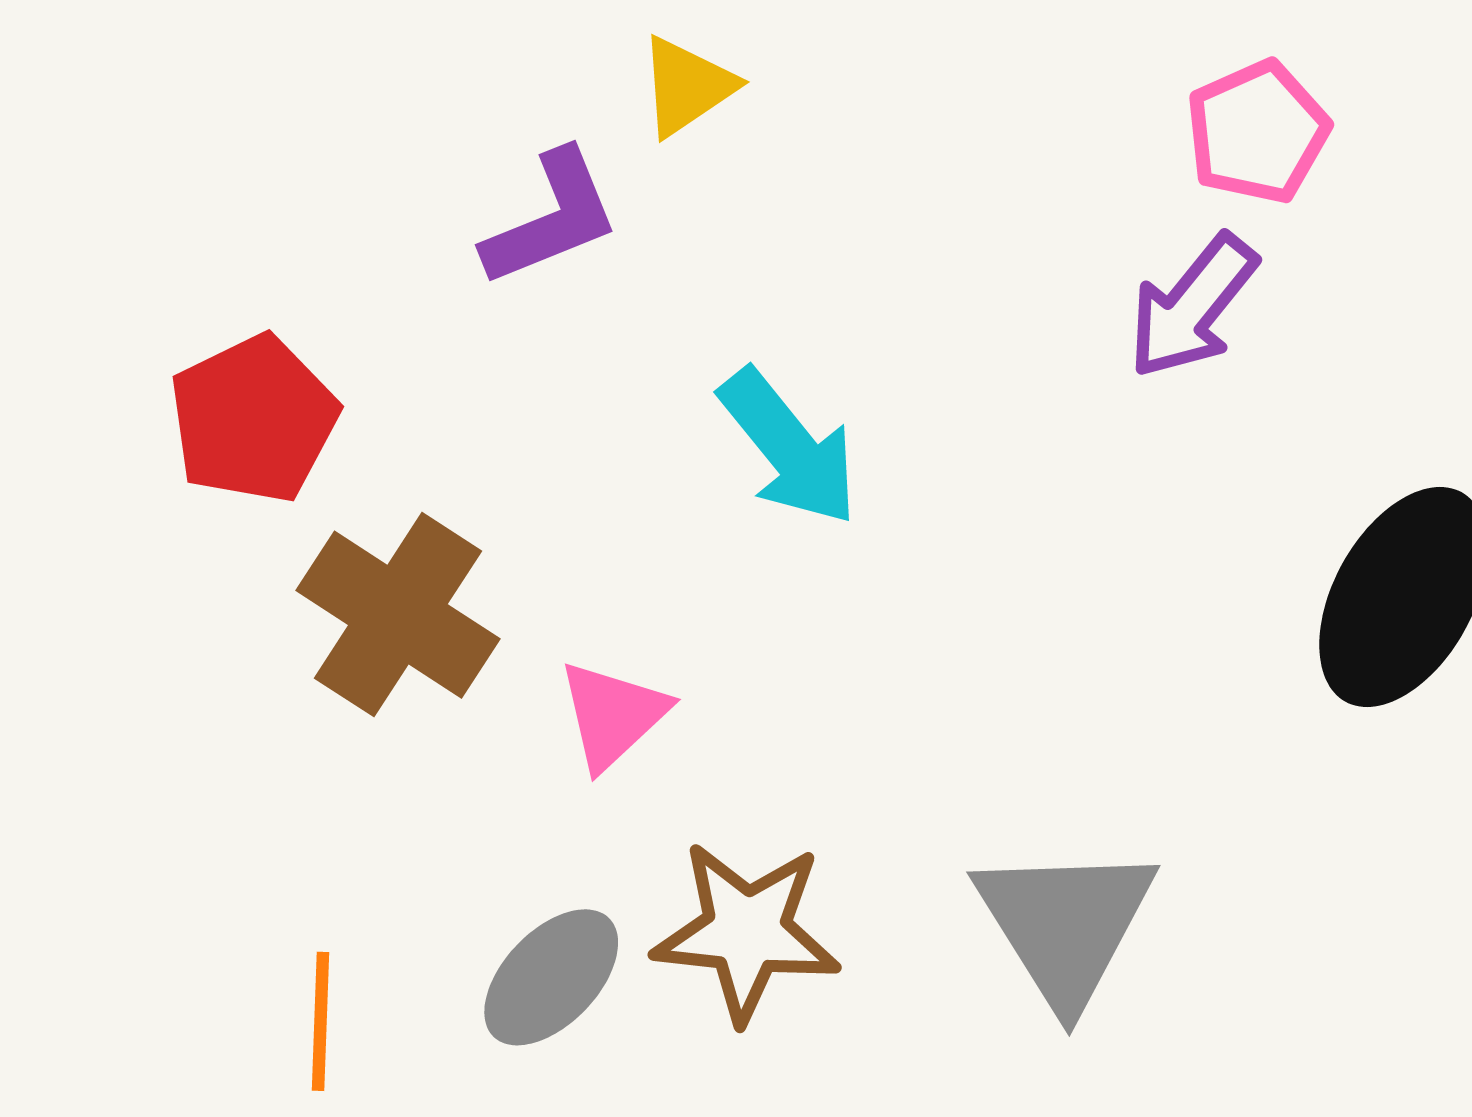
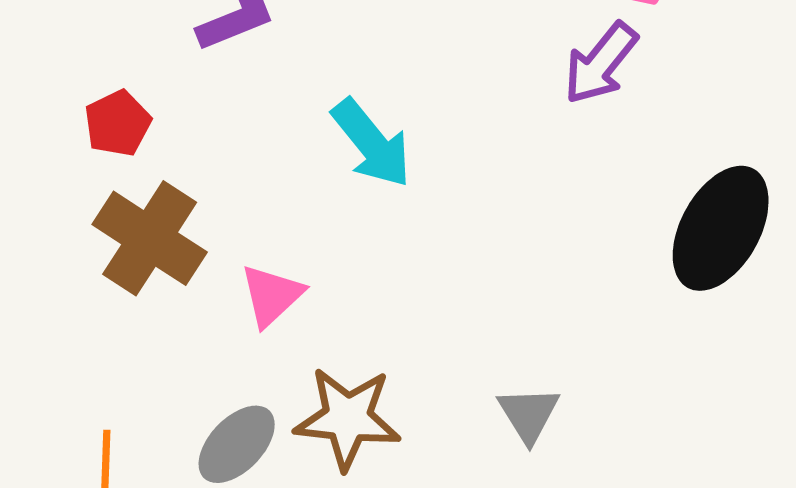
red pentagon: (254, 419) -> (118, 123), moved, size x0.7
gray triangle: (1065, 925) -> (529, 414), size x0.6

